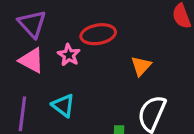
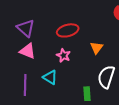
pink star: (69, 55) -> (63, 55), moved

